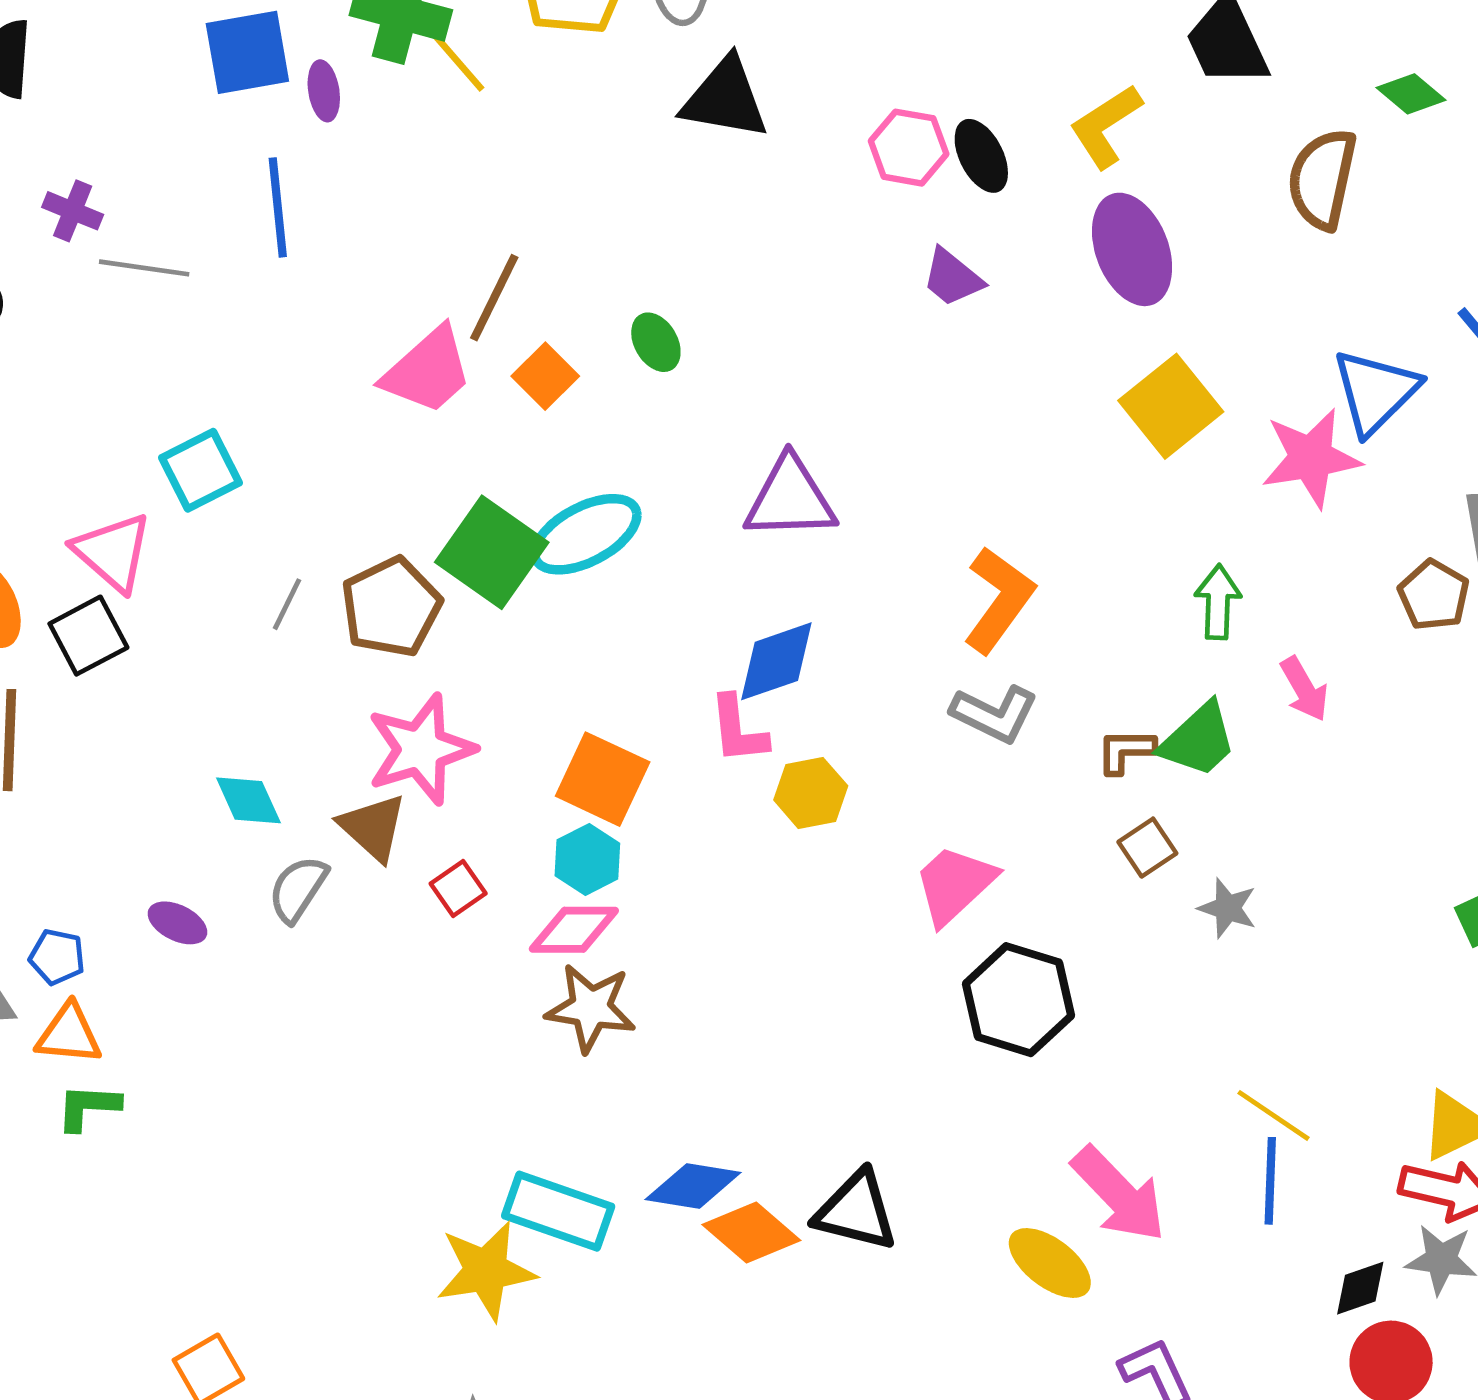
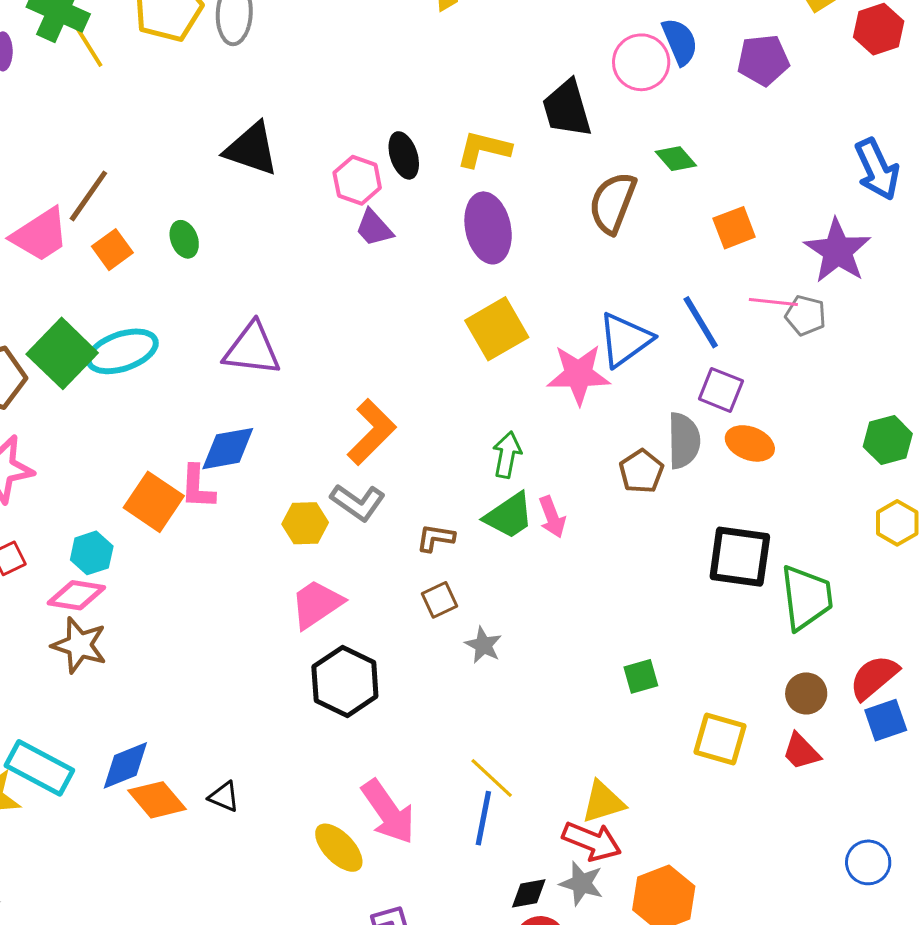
black triangle: (725, 99) -> (252, 149), moved
yellow L-shape: (1106, 126) -> (484, 149), turned 38
pink hexagon: (909, 148) -> (357, 180), moved
green trapezoid: (1198, 740) -> (509, 516), moved
orange square: (603, 779) -> (154, 502), moved
yellow hexagon: (811, 793) -> (305, 523), moved
blue diamond: (693, 1186) -> (125, 765), turned -40
black triangle: (856, 1211) -> (224, 797), size x0.6

